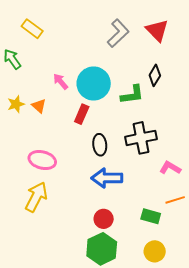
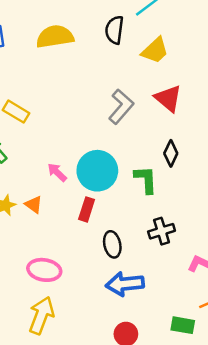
green L-shape: (132, 95) -> (146, 180), turned -80
black cross: (141, 138) -> (162, 231), size x0.7

